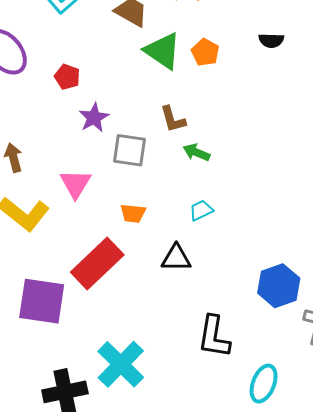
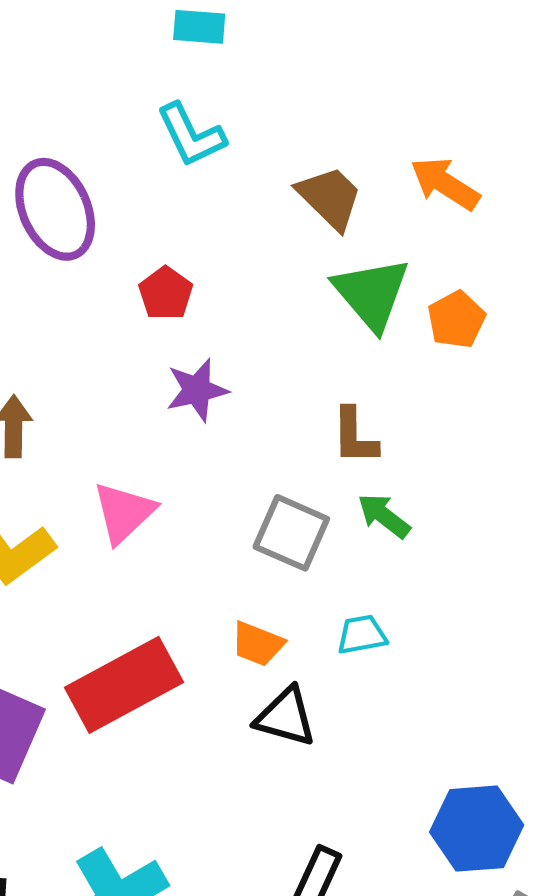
gray square: (130, 150) -> (291, 533), moved
orange trapezoid: (133, 213) -> (258, 644), moved

